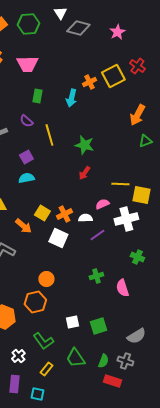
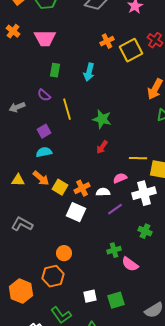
orange cross: (89, 82) -> (107, 41), moved
orange arrow: (23, 226) -> (41, 178), moved
green cross: (137, 257) -> (145, 231), moved
pink semicircle: (122, 288) -> (130, 264), moved, turned -36

